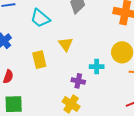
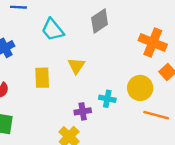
purple cross: (78, 81) -> (83, 111), turned -32

